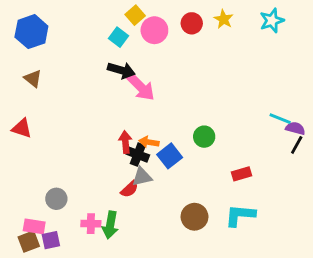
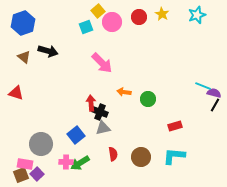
cyan square: (119, 37) -> (86, 27), turned 32
black arrow: (121, 70) -> (48, 51), moved
orange arrow: (149, 142) -> (124, 92), moved
blue square: (170, 156) -> (76, 135), moved
red semicircle: (130, 189) -> (113, 154), moved, turned -56
gray circle: (56, 199) -> (41, 144), size x1.5
green arrow: (110, 225) -> (80, 163), turned 48
purple square: (51, 240) -> (37, 174), turned -32

